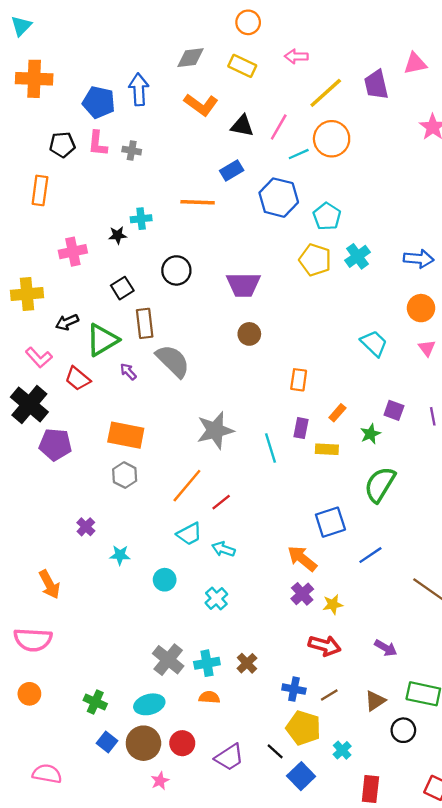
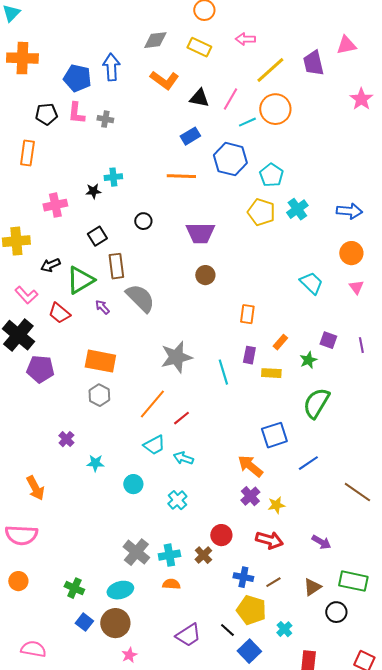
orange line: (198, 202) -> (181, 176), moved
black circle: (176, 270) -> (143, 221), size x0.7
red circle: (182, 743) -> (221, 535), moved

